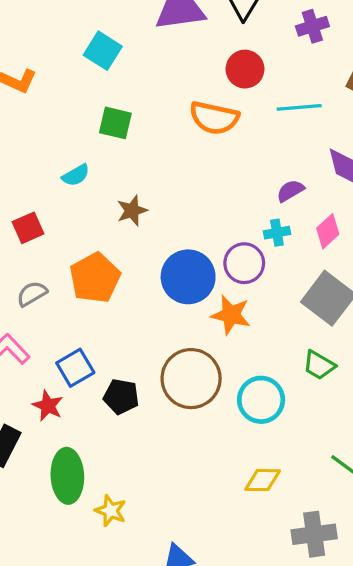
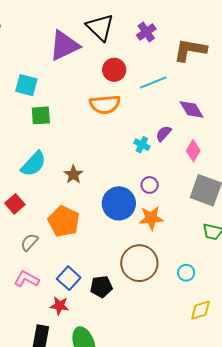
green square: (115, 123) -> (41, 115), moved
cyan semicircle: (76, 175) -> (33, 164), size x1.6
cyan cross: (277, 233) -> (142, 145), moved, turned -35
purple circle: (244, 263) -> (150, 185), size x0.7
cyan circle: (261, 400) -> (186, 273), moved, size x0.6

